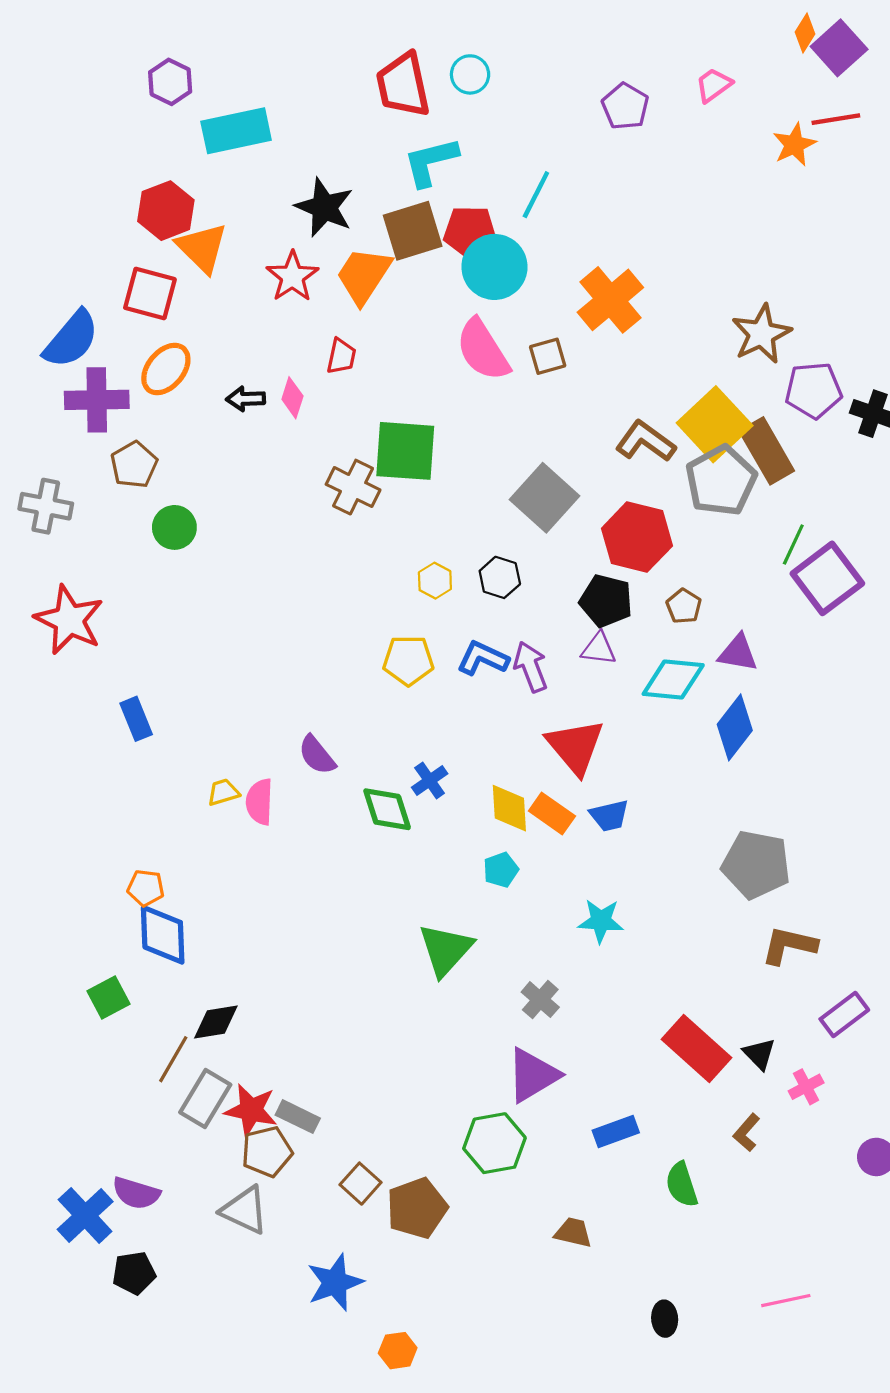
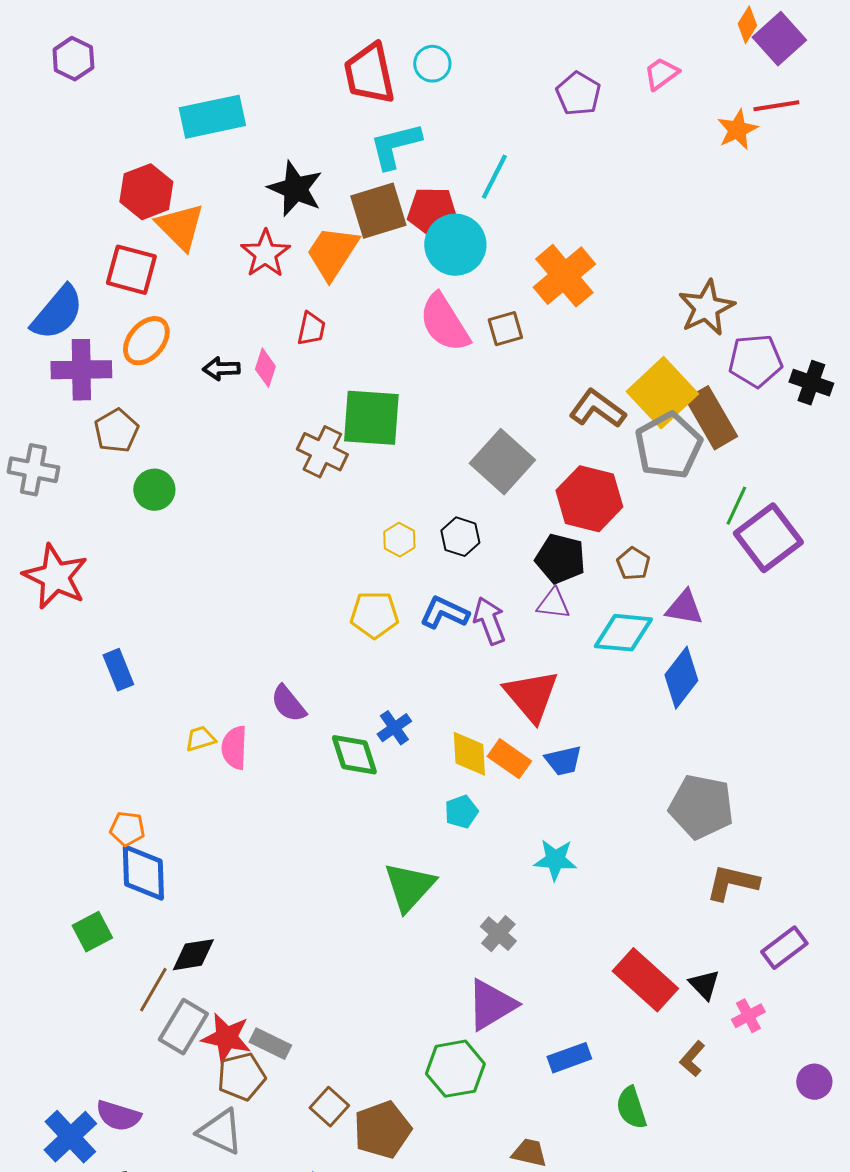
purple hexagon: (170, 82) -> (73, 59), moved

